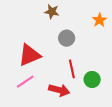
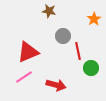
red line: (72, 69) -> (78, 51), moved
green circle: (92, 79) -> (91, 68), moved

